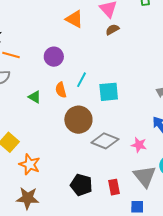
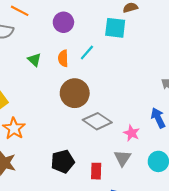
cyan square: (109, 92) -> (115, 28), moved
gray triangle: (145, 176) -> (122, 158), moved, size x0.7
black pentagon: (81, 185) -> (63, 161), turned 30

